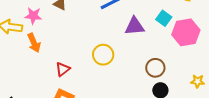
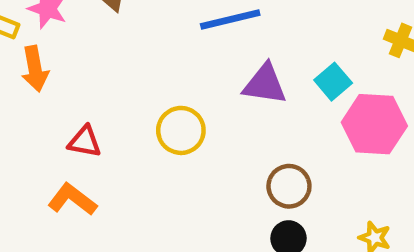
red triangle: (63, 69) -> (85, 142), turned 35

